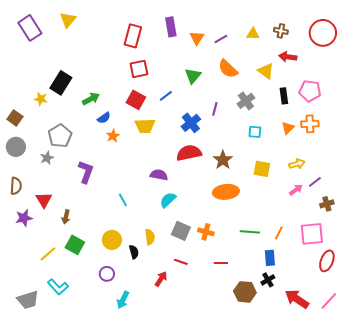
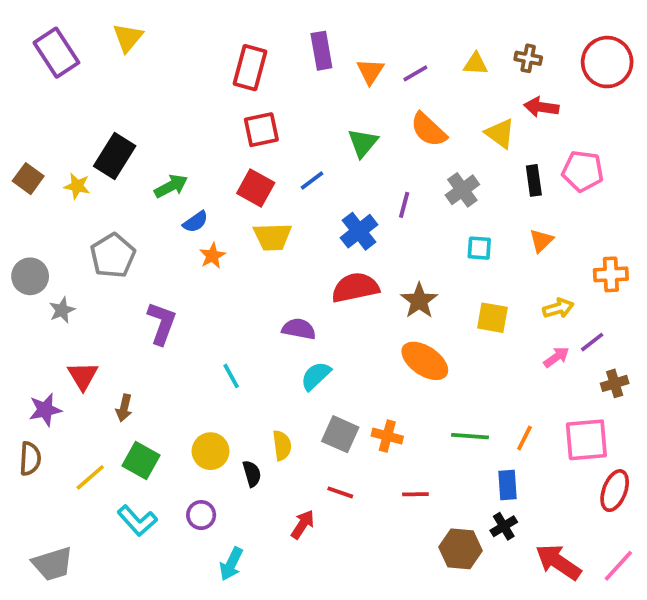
brown square: (15, 118) -> (28, 179), moved
orange cross: (310, 124) -> (611, 274), moved
gray star: (47, 158) -> (62, 310), moved
brown semicircle: (16, 186) -> (30, 459), moved
orange ellipse: (226, 192) -> (425, 361), turned 40
cyan L-shape: (58, 287) -> (137, 521), moved

